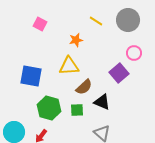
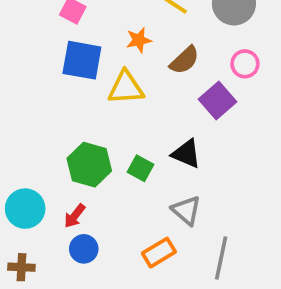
blue square: (31, 76) -> (82, 60), moved
brown semicircle: (84, 87) -> (184, 60), moved
green square: (77, 110) -> (141, 168), turned 32

